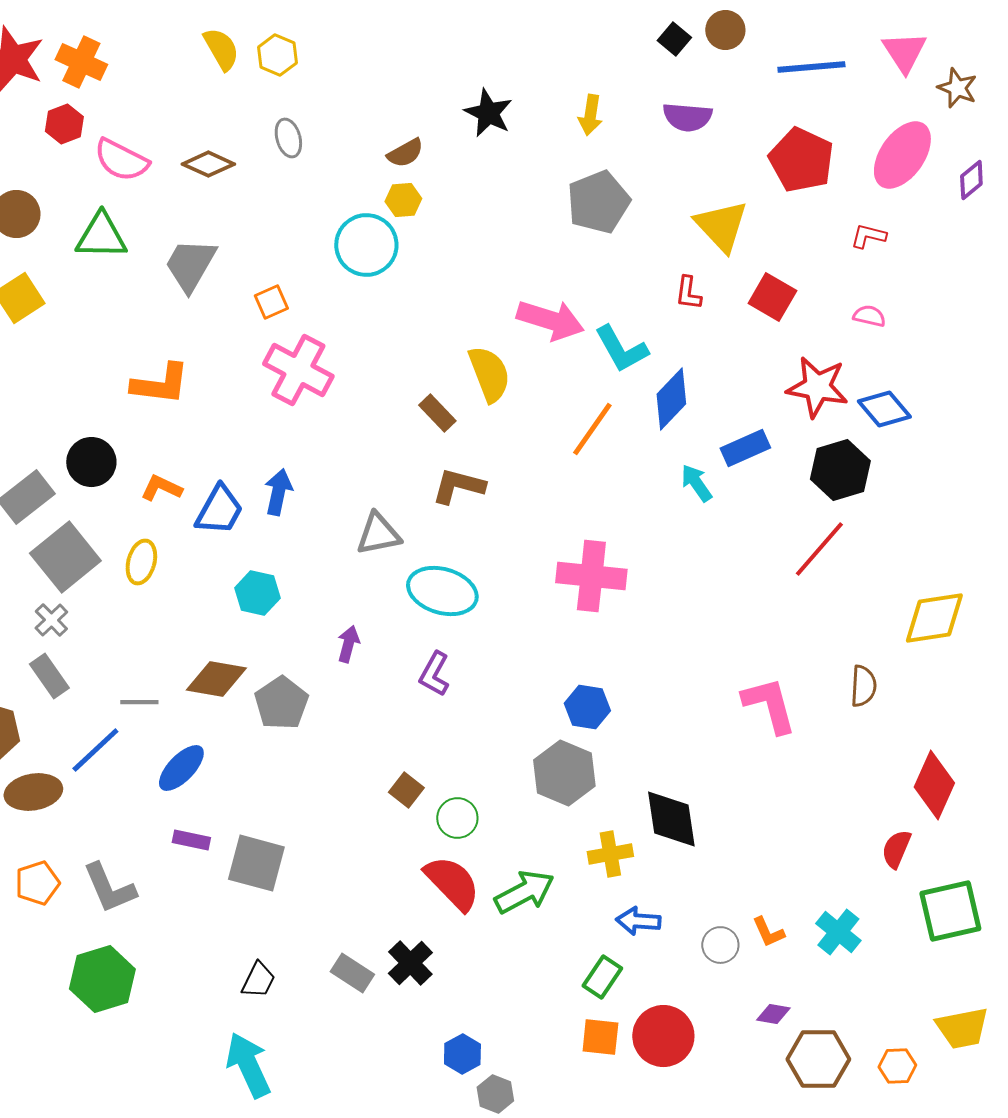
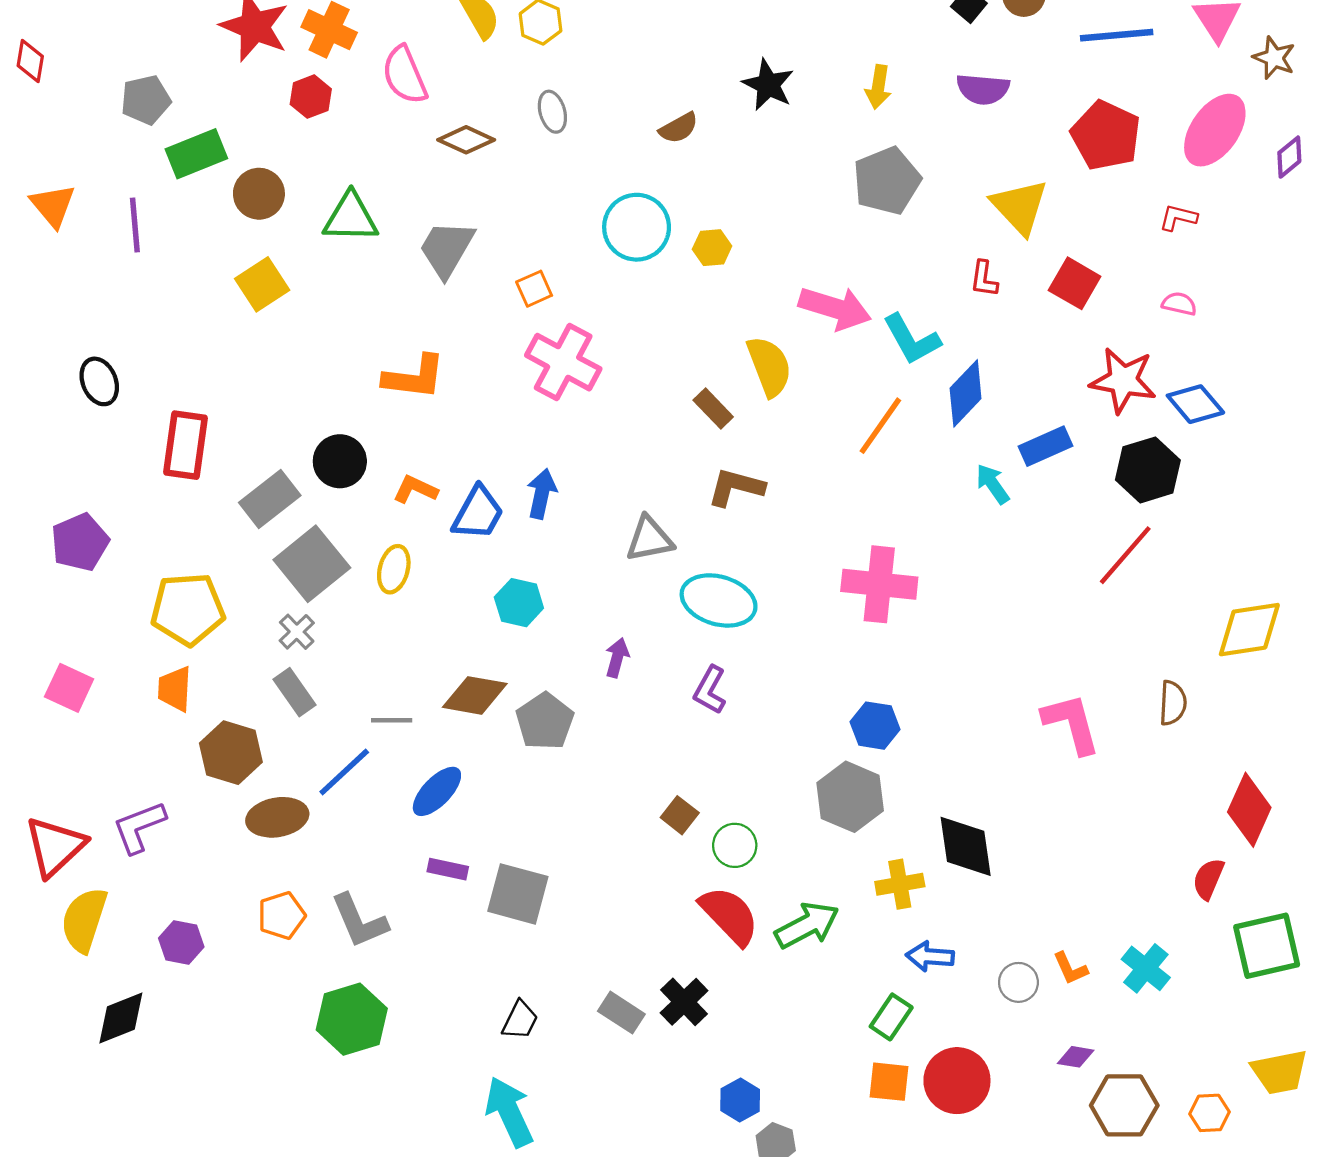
pink semicircle: (121, 160) -> (405, 75), moved, turned 40
yellow hexagon: (403, 200) -> (712, 248), moved

